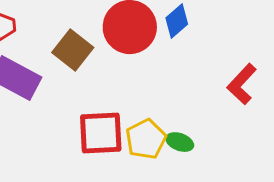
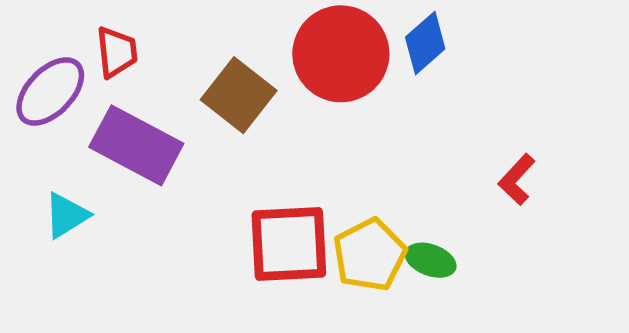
red L-shape: (242, 84) -> (517, 179), moved, size x0.7

